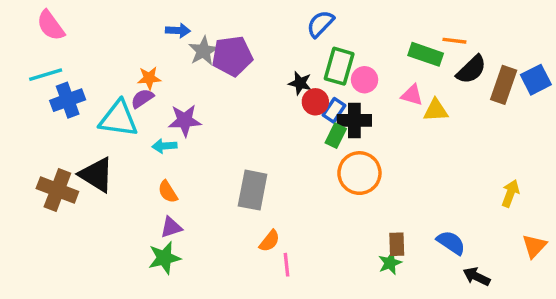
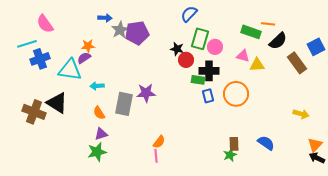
pink semicircle: (51, 25) -> (45, 24), moved
brown rectangle: (504, 85) -> (297, 63), moved, turned -55
blue rectangle: (334, 110) -> (208, 96), moved, turned -48
purple star: (185, 120) -> (146, 93), moved
green rectangle: (336, 136) -> (198, 80), turned 72
orange circle: (359, 173) -> (236, 94), moved
gray rectangle: (253, 190) -> (124, 104), moved
yellow arrow: (510, 193) -> (301, 114), turned 84
pink line: (286, 265) -> (156, 156), moved
black arrow: (477, 277) -> (317, 158), moved

